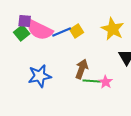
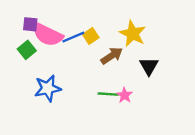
green square: (22, 33) -> (27, 50), moved
brown arrow: (82, 69) -> (112, 56), moved, turned 36

